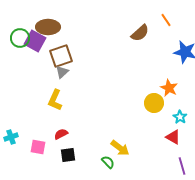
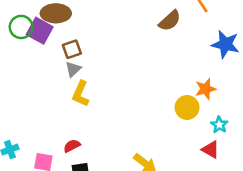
brown square: (61, 56) -> (72, 49), size x0.7
orange star: (169, 88) -> (206, 89), turned 30
yellow L-shape: (55, 100) -> (81, 94), moved

